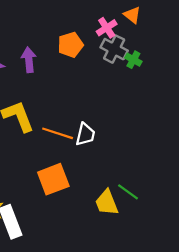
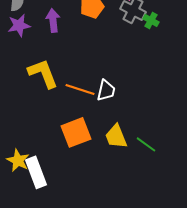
yellow trapezoid: (107, 203) -> (116, 136), moved

